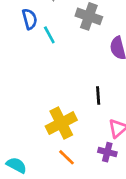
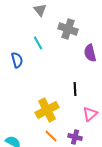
blue semicircle: (30, 19) -> (17, 60), moved
purple cross: (107, 152) -> (75, 137), moved

